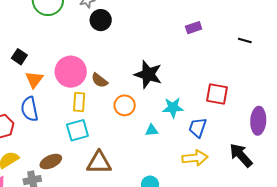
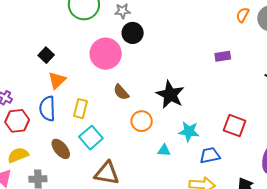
pink circle: (71, 72) -> (106, 54), moved
yellow rectangle: (79, 102) -> (80, 109), moved
blue trapezoid: (198, 128) -> (210, 155), turned 50
cyan square: (77, 130) -> (91, 138), turned -35
brown ellipse: (51, 161) -> (61, 149), moved, turned 65

